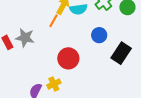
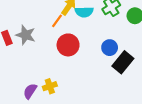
blue circle: (99, 35) -> (110, 48), moved
red circle: (68, 58) -> (68, 45), moved

